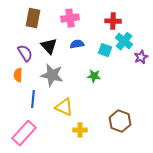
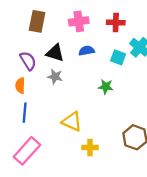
red cross: (113, 21) -> (116, 23), moved
black triangle: (49, 46) -> (55, 53), turned -30
gray star: (52, 75) -> (55, 77), moved, size x0.6
blue line: (33, 99) -> (25, 113), moved

